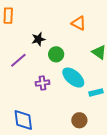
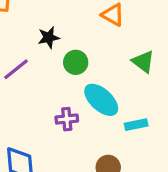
purple cross: (43, 83) -> (67, 119), moved

